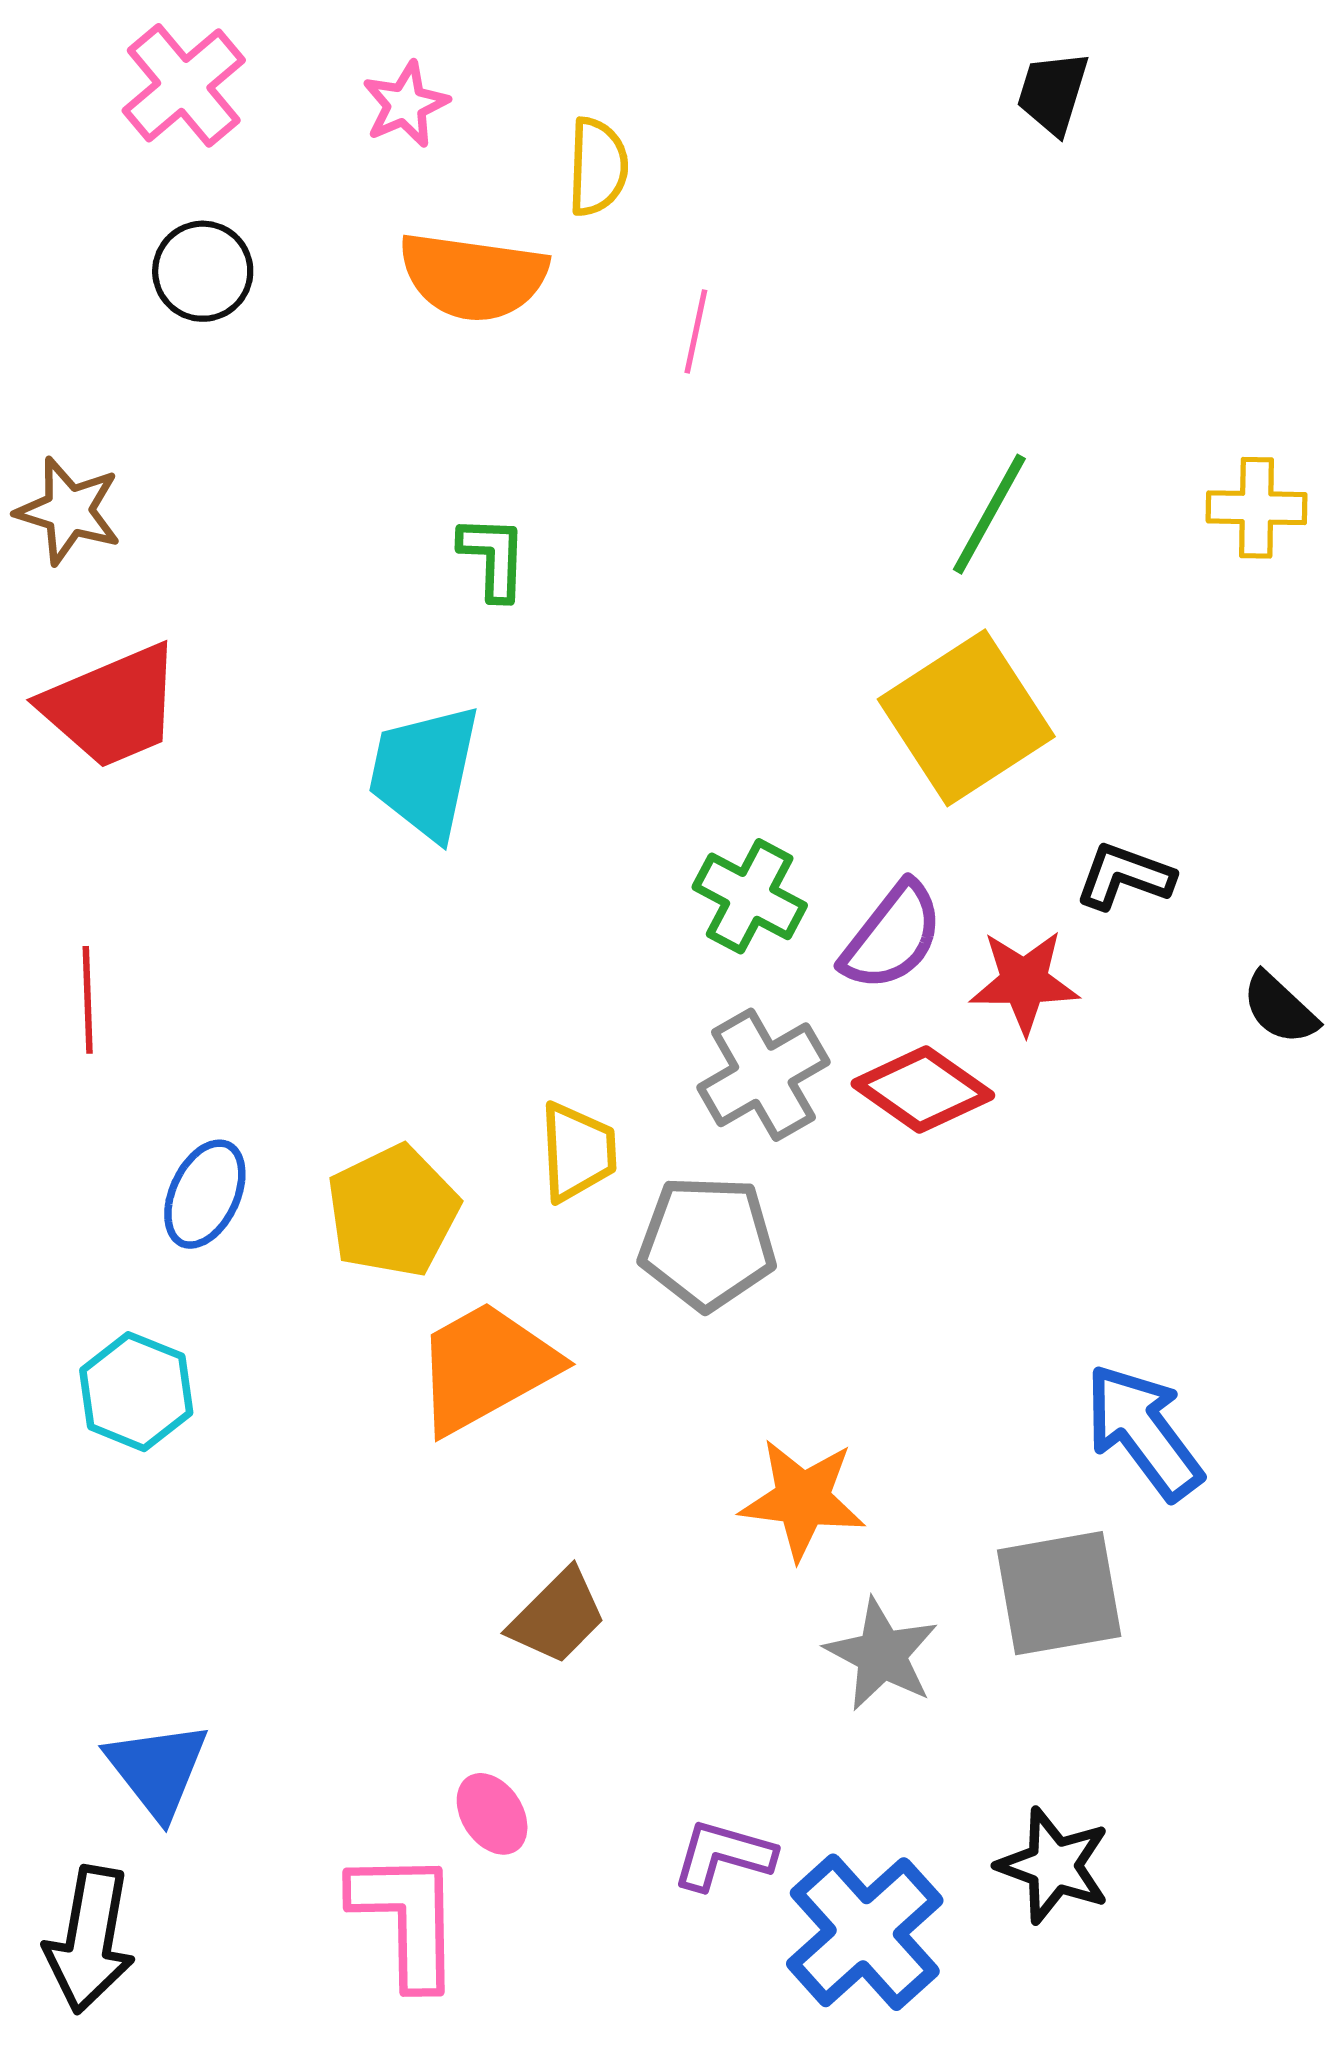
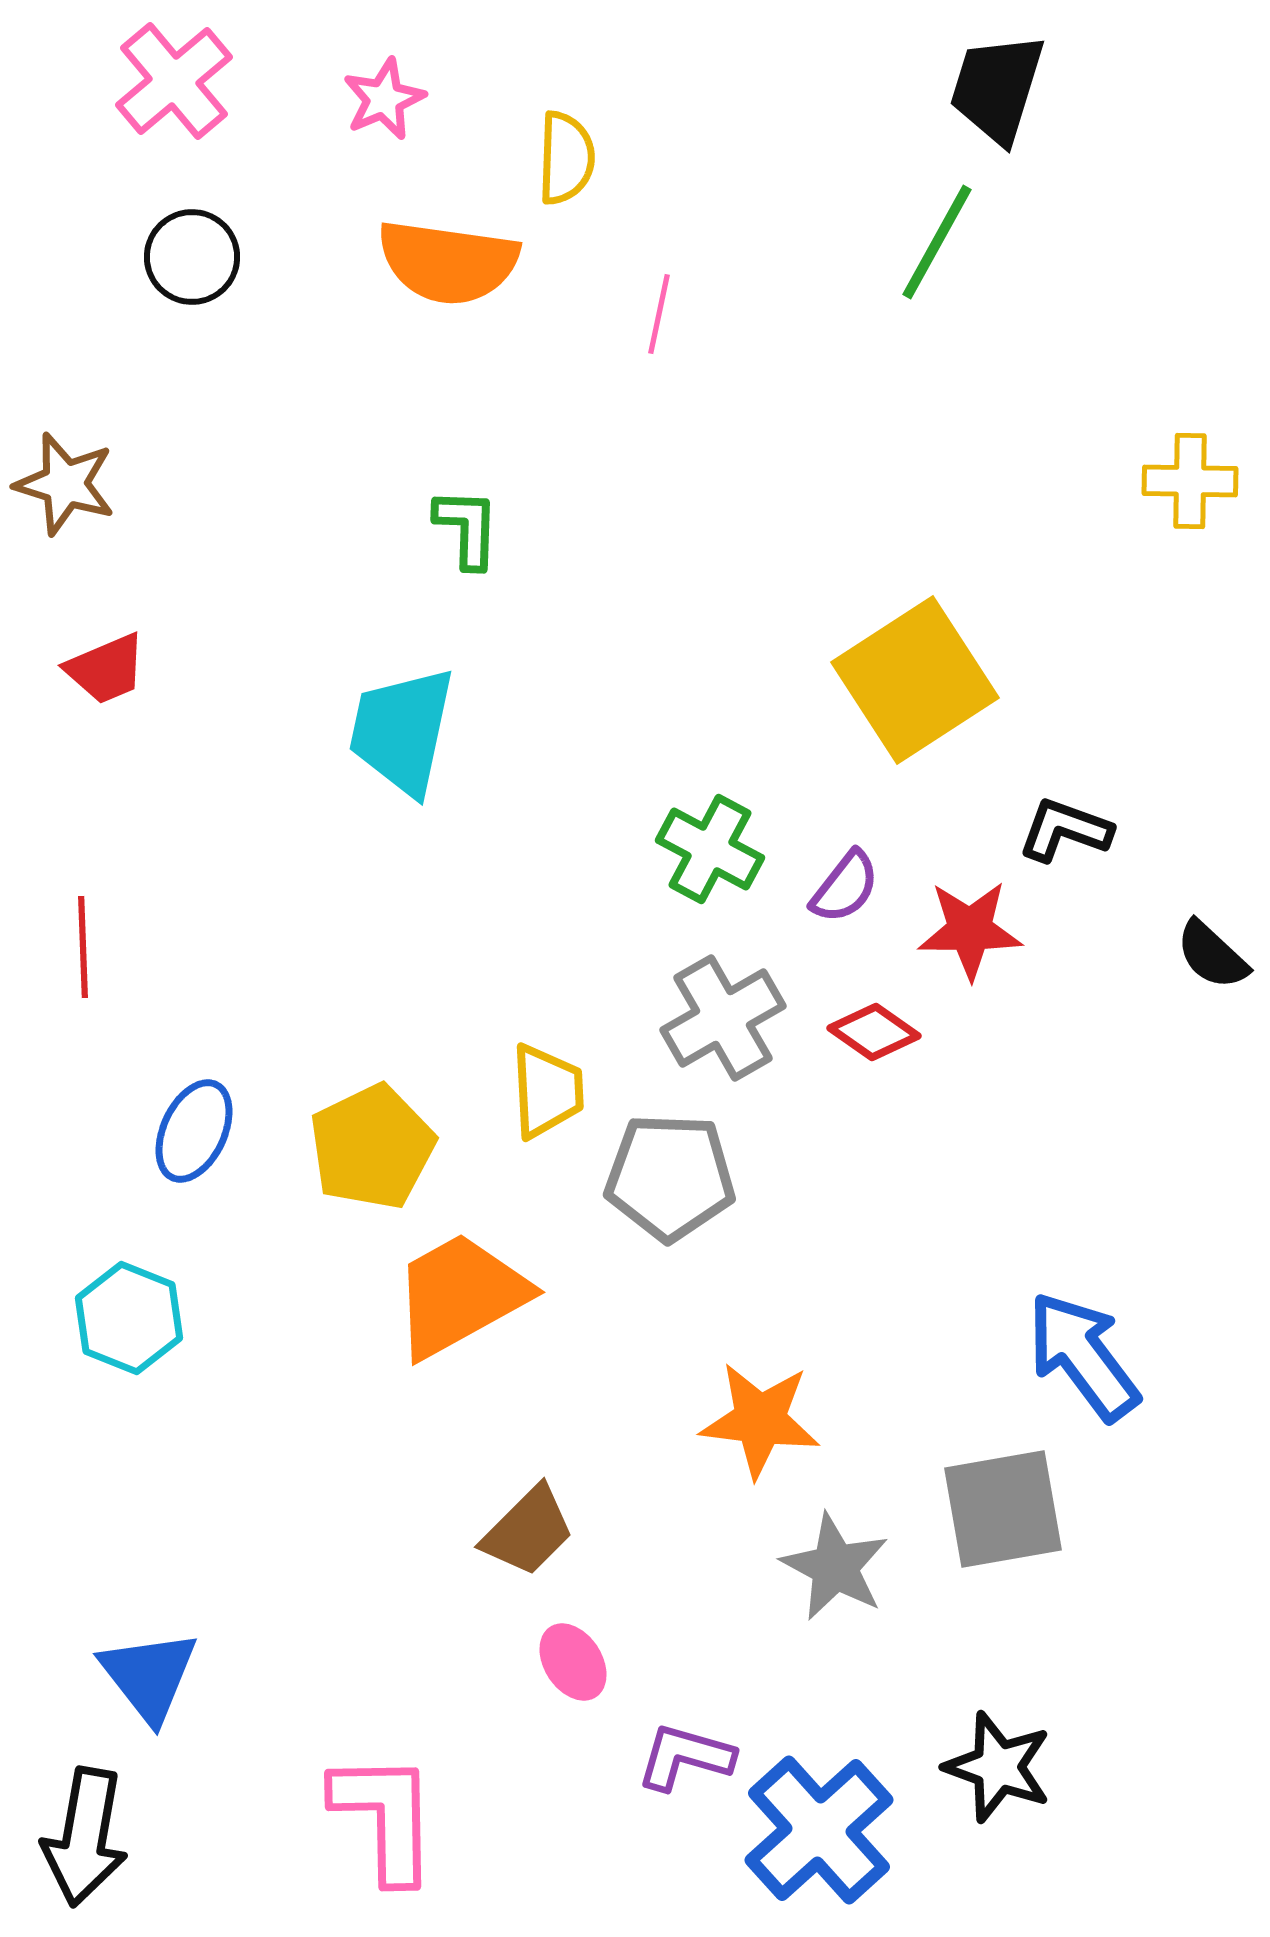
black trapezoid: (1053, 93) -> (997, 88), size x1.4
green line: (989, 514) -> (937, 242), moved
red trapezoid: (112, 706) -> (106, 669), size x0.6
purple semicircle: (892, 936) -> (845, 887), size x0.7
red diamond: (923, 1090) -> (874, 1032), size x0.7
pink ellipse: (492, 1814) -> (573, 1662), moved

